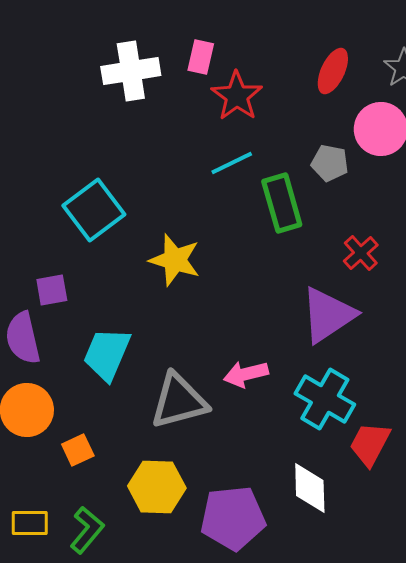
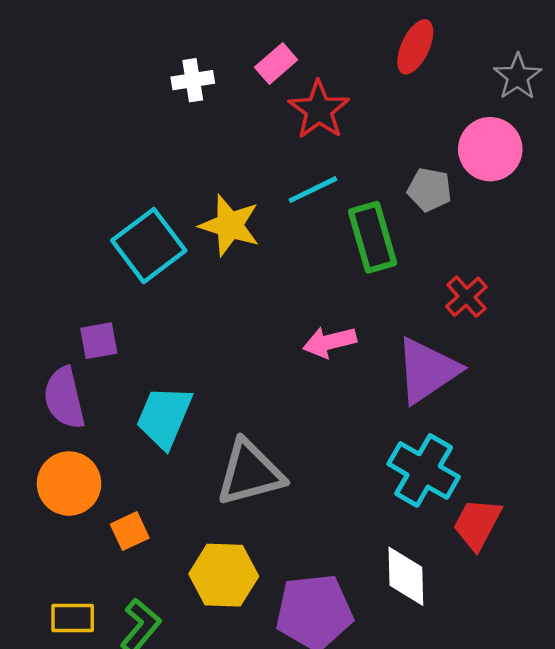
pink rectangle: (201, 57) -> (276, 63), turned 36
white cross: (131, 71) -> (193, 80), size x0.6
red ellipse: (333, 71) -> (415, 47), moved
yellow star: (175, 260) -> (230, 225), moved
pink arrow: (246, 374) -> (330, 342), moved

